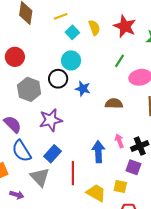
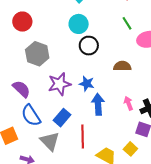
green line: (120, 61) -> (127, 23), turned -64
black circle: (58, 79) -> (89, 46), moved
blue star: (83, 89) -> (87, 84), moved
blue arrow: (98, 152) -> (98, 104), moved
yellow square: (120, 187) -> (130, 149), turned 32

